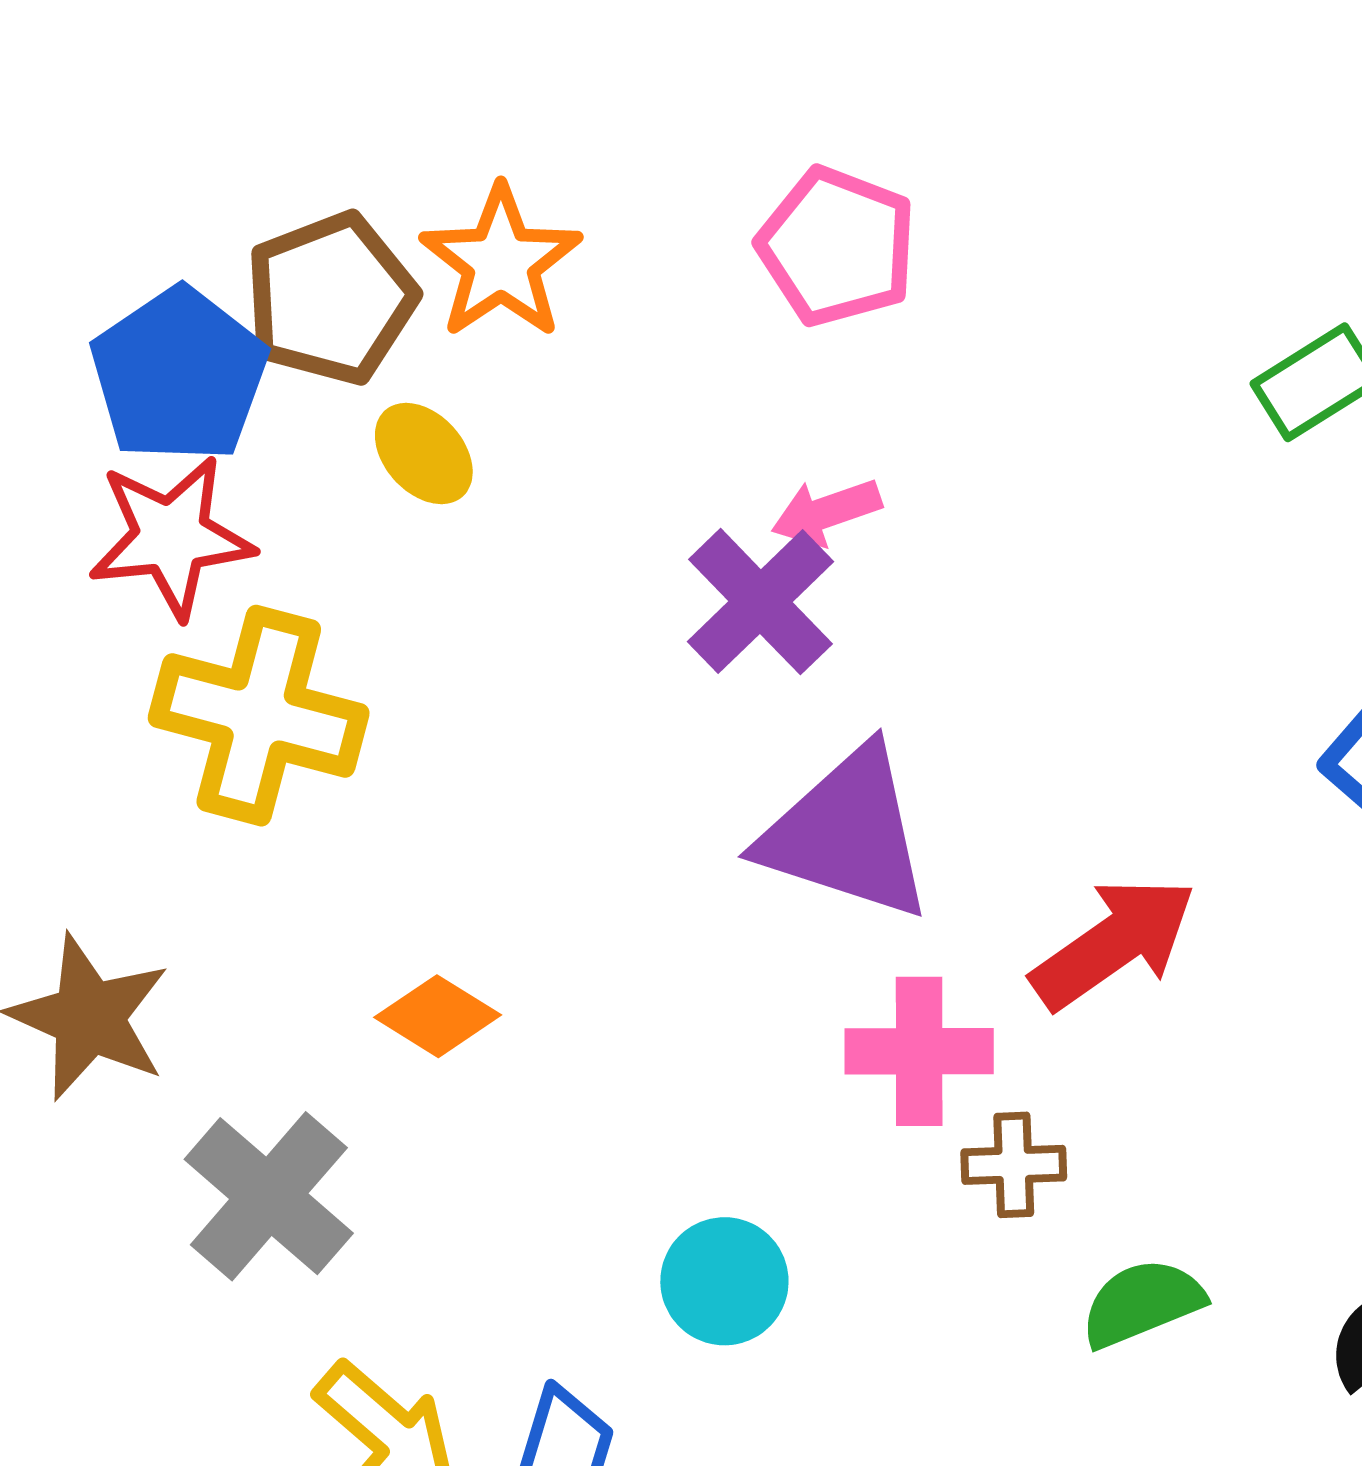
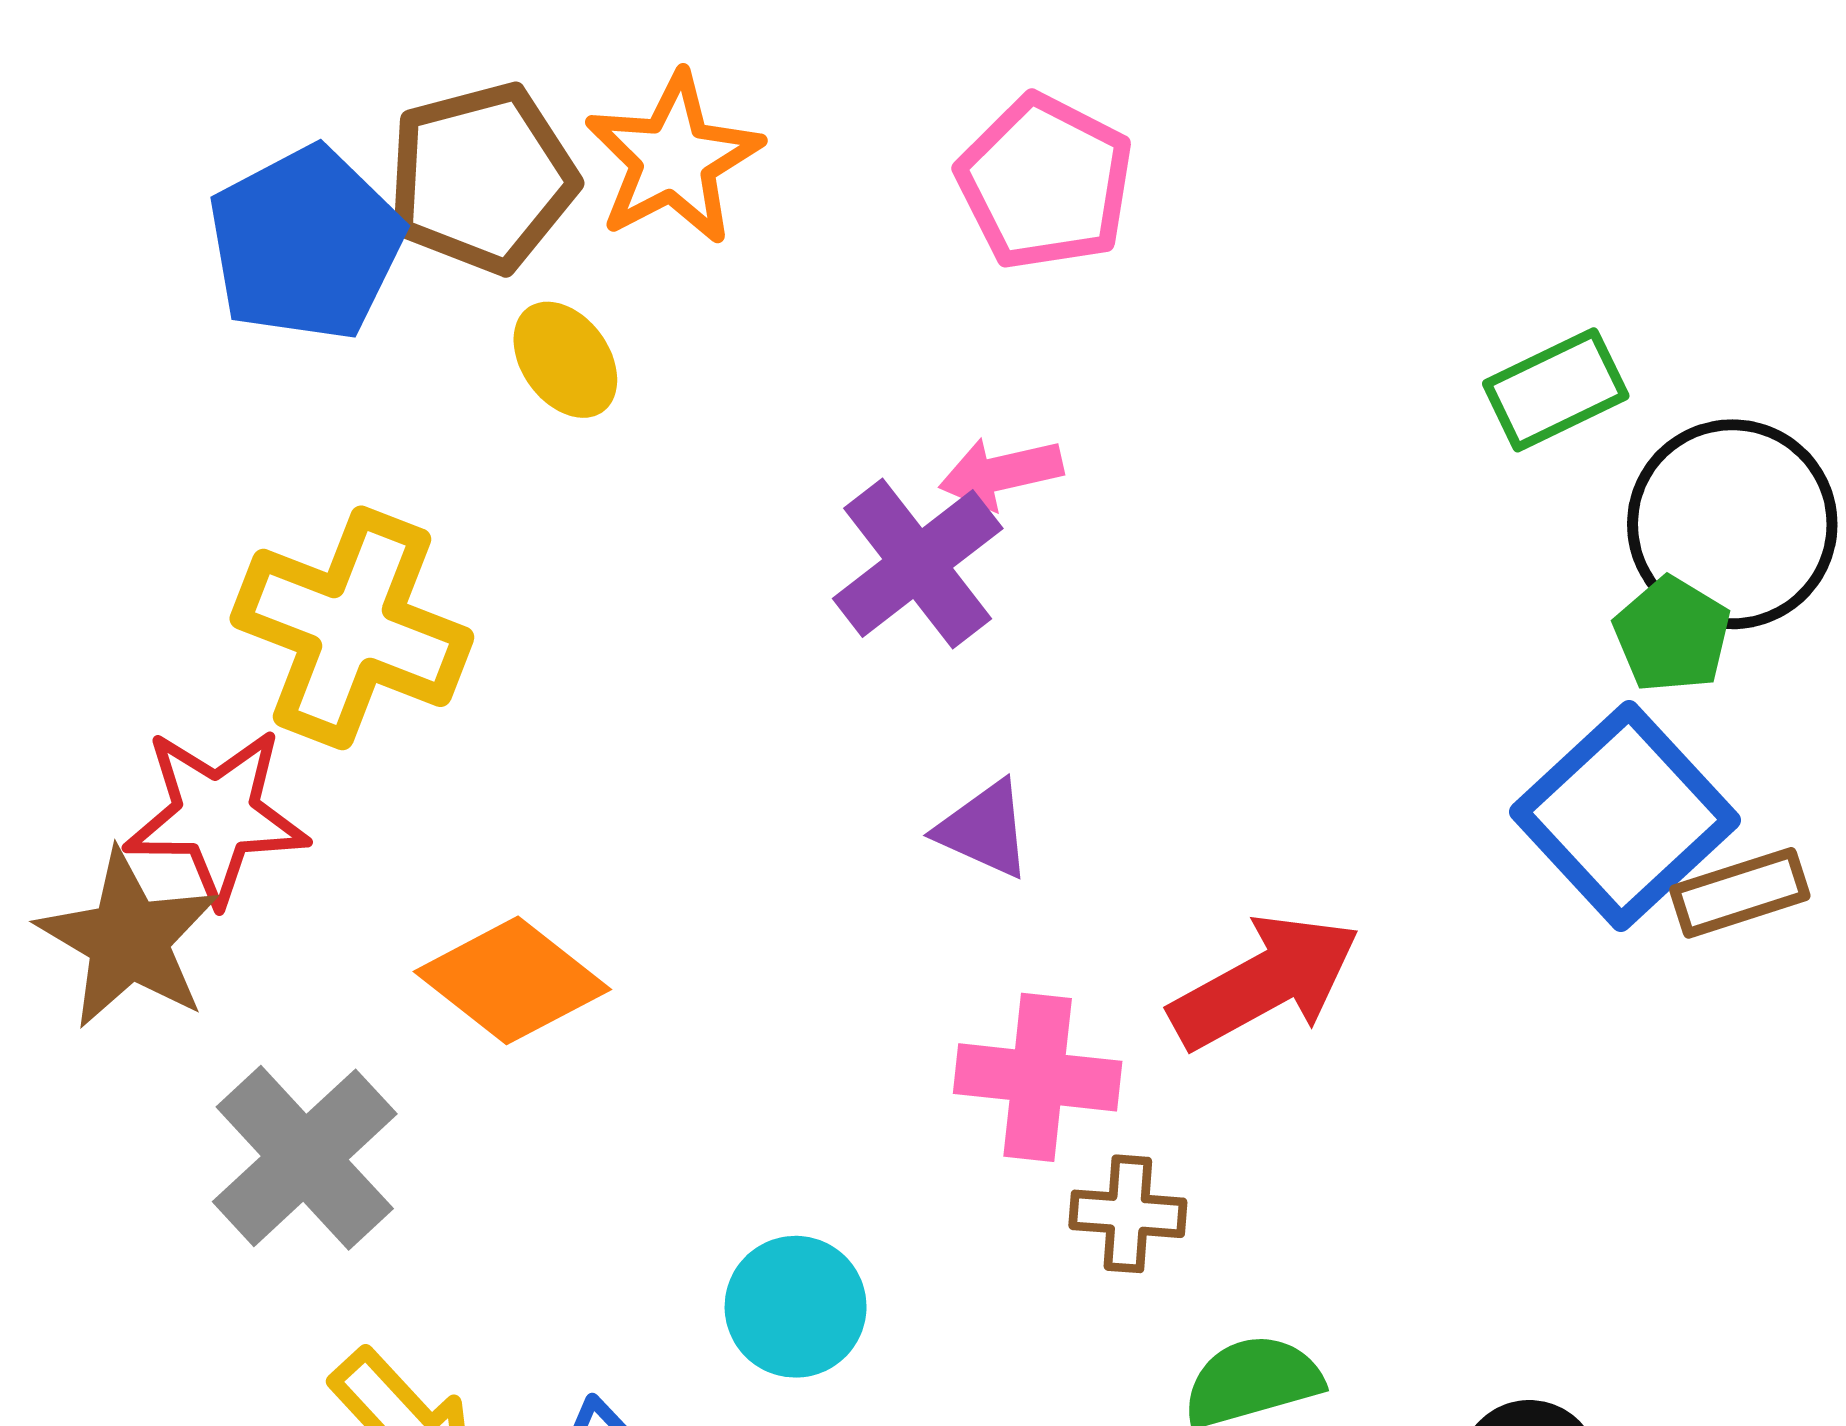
red star: (171, 537) -> (216, 816), moved
purple triangle: (847, 834) -> (984, 829), size x0.5
orange diamond: (438, 1016) -> (512, 980), size x1.4

